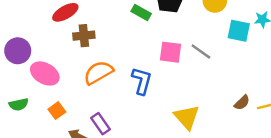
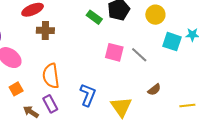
orange semicircle: (98, 73) -> (51, 76), moved, turned -75
blue L-shape: (142, 81) -> (88, 95), moved
brown semicircle: (242, 103) -> (154, 90), moved

